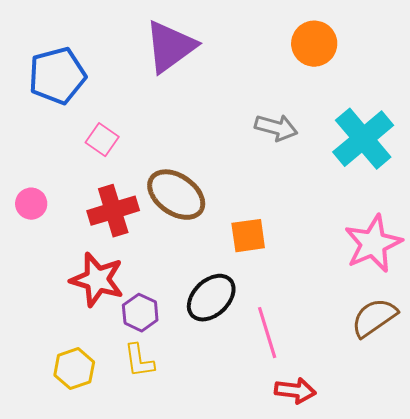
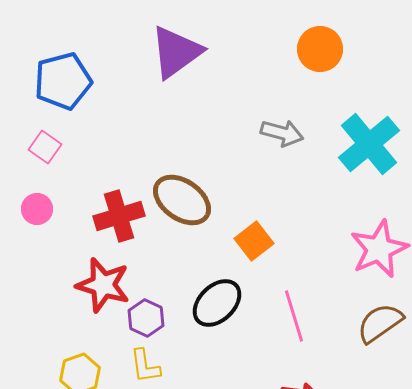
pink square: (102, 140) -> (45, 147), moved
orange square: (248, 236) -> (254, 241), turned -30
pink line: (267, 333) -> (294, 316), moved

